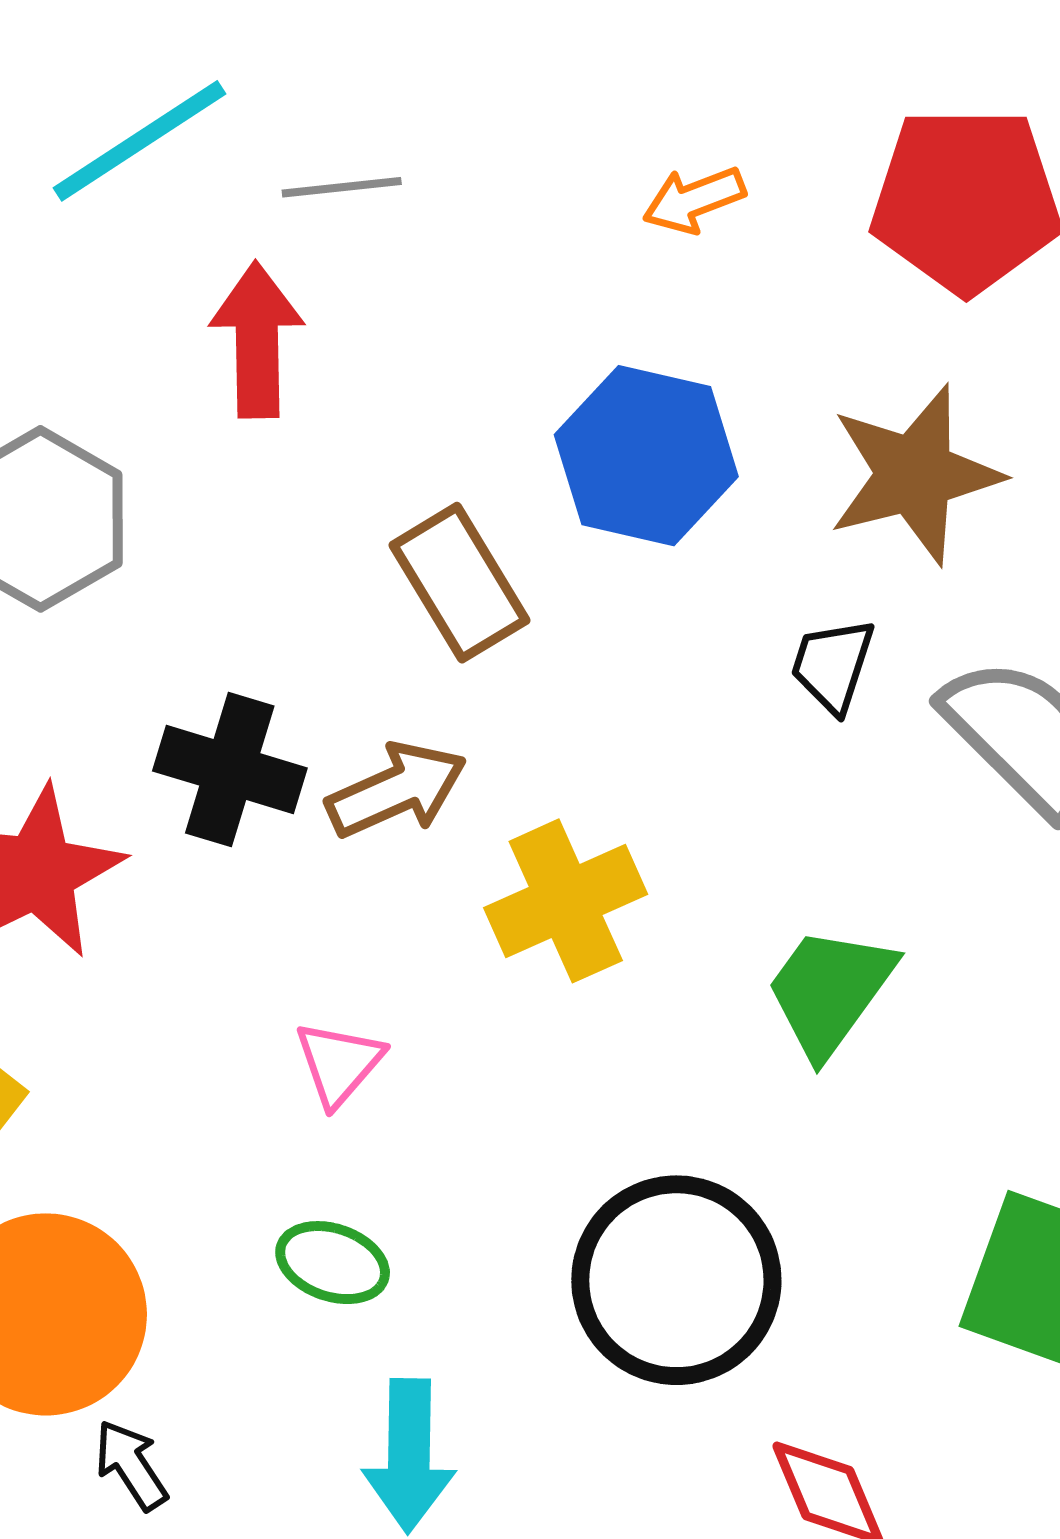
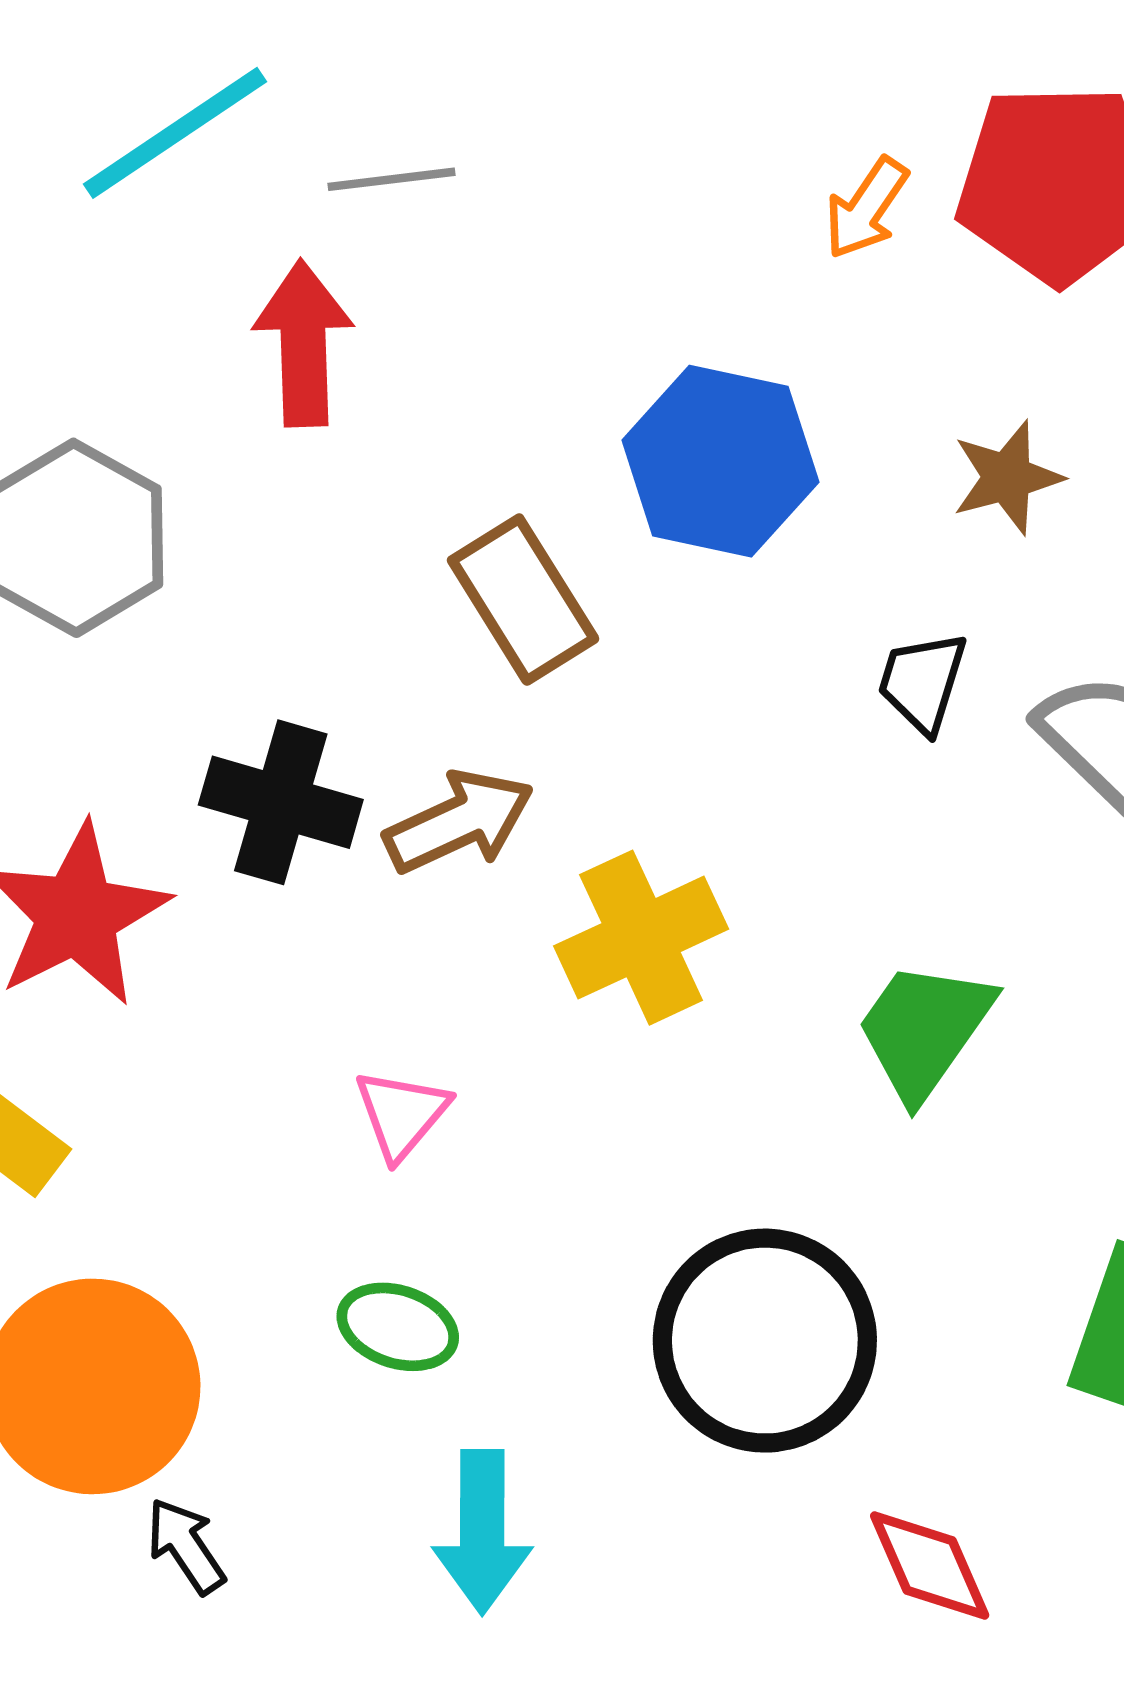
orange arrow: (694, 200) -> (866, 208), moved, turned -34
brown star: (915, 475) -> (1007, 477), size x0.6

